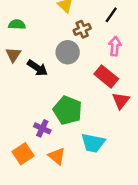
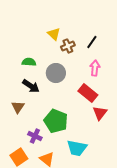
green semicircle: (17, 24) -> (29, 62), moved
brown cross: (82, 29) -> (68, 46), moved
brown triangle: (13, 55) -> (18, 107), moved

